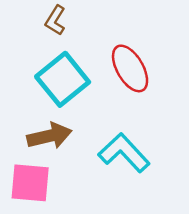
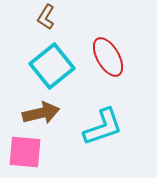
cyan L-shape: (124, 153) -> (103, 127), turned 114

